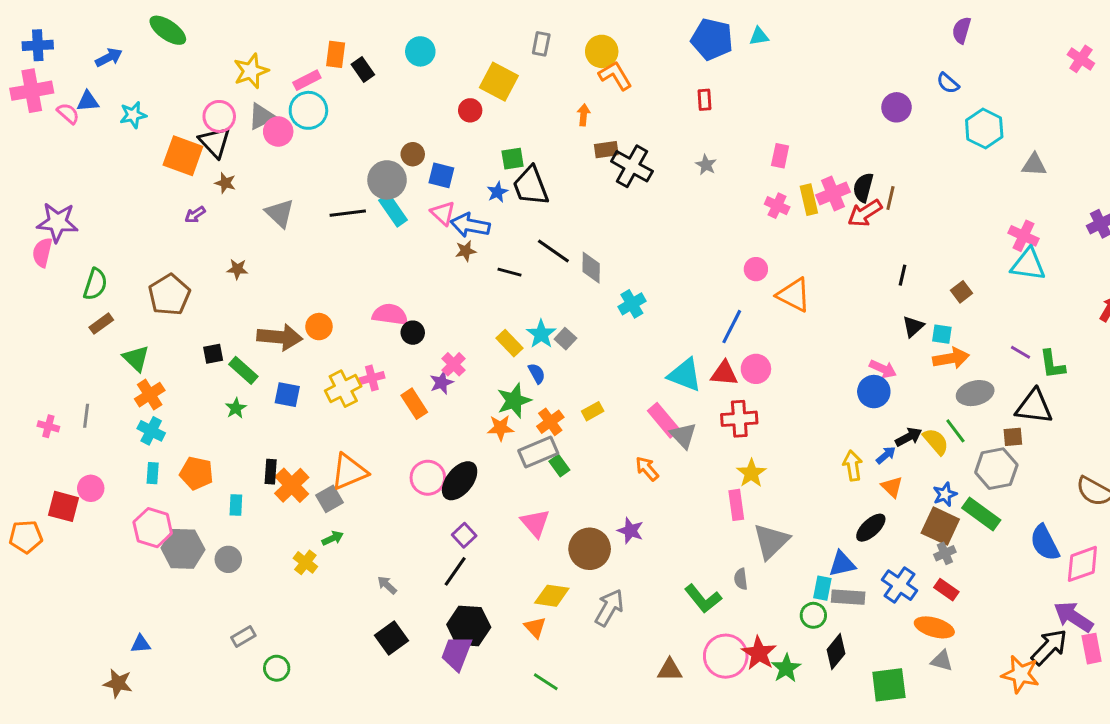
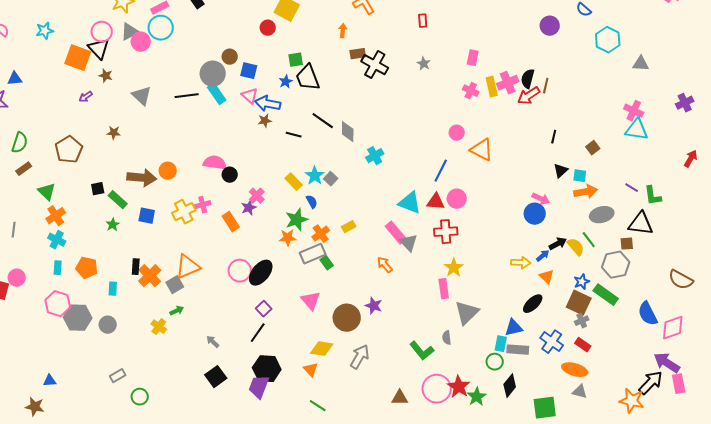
blue triangle: (88, 101) -> (15, 79), moved
yellow arrow: (853, 466) -> (521, 263), turned 102

